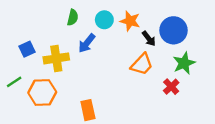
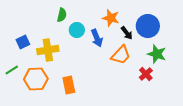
cyan circle: (104, 20) -> (77, 30), moved
blue arrow: (87, 43) -> (97, 38), moved, turned -60
green star: (184, 63) -> (157, 54), turned -30
orange rectangle: (88, 110) -> (69, 85), moved

